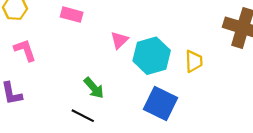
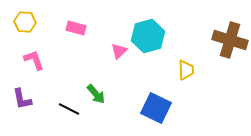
cyan hexagon: (152, 56) -> (148, 36), moved
black line: (83, 116) -> (69, 109), moved

